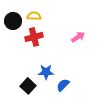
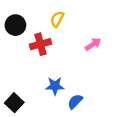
yellow semicircle: (34, 16) -> (57, 19), moved, turned -64
black square: (28, 86) -> (14, 103), moved

